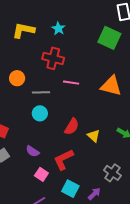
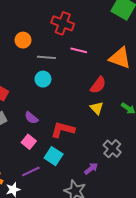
red semicircle: (72, 127) -> (98, 85), moved
red L-shape: (64, 160) -> (63, 130), turned 35
pink square: (41, 174) -> (29, 142), moved
cyan square: (70, 189) -> (54, 156), moved

